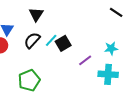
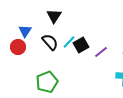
black semicircle: (32, 40) -> (50, 42), turned 96
purple line: (85, 60) -> (101, 52), moved

